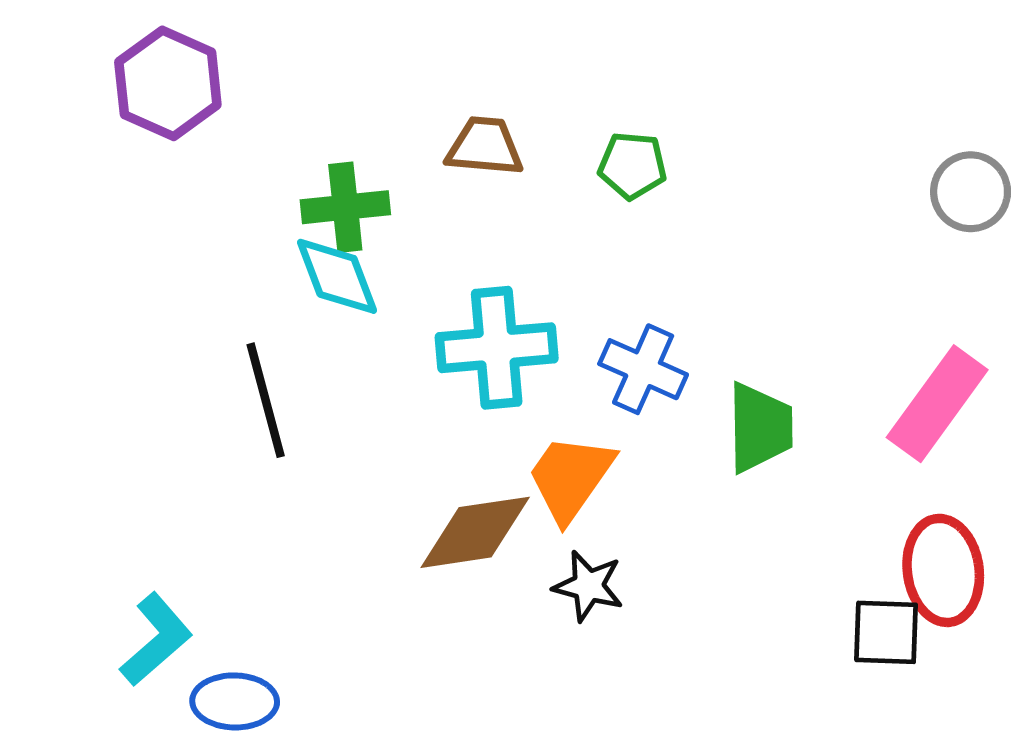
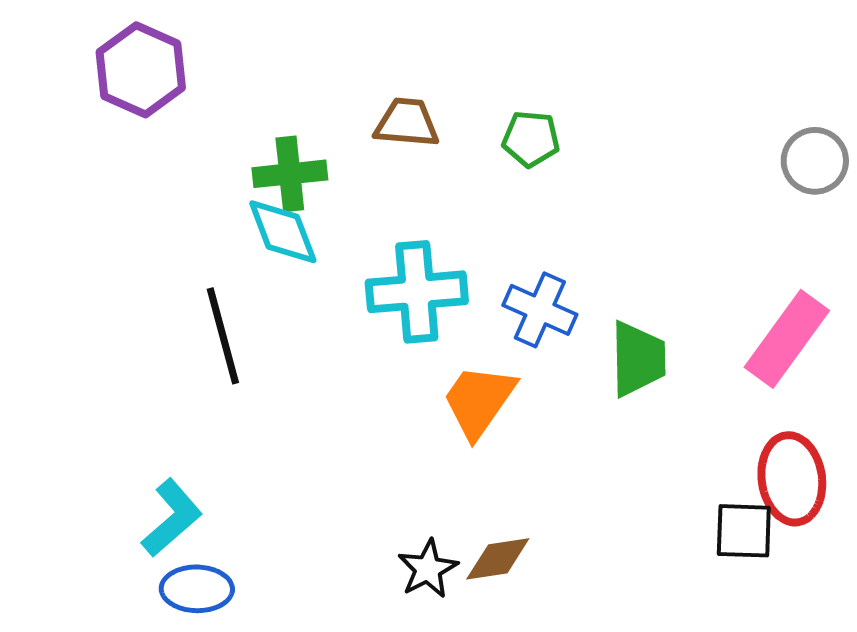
brown diamond: (475, 532) -> (498, 559), moved, size x0.7
black star: (588, 586) -> (428, 569), moved, turned 30
cyan L-shape: (156, 640) -> (172, 518), moved

